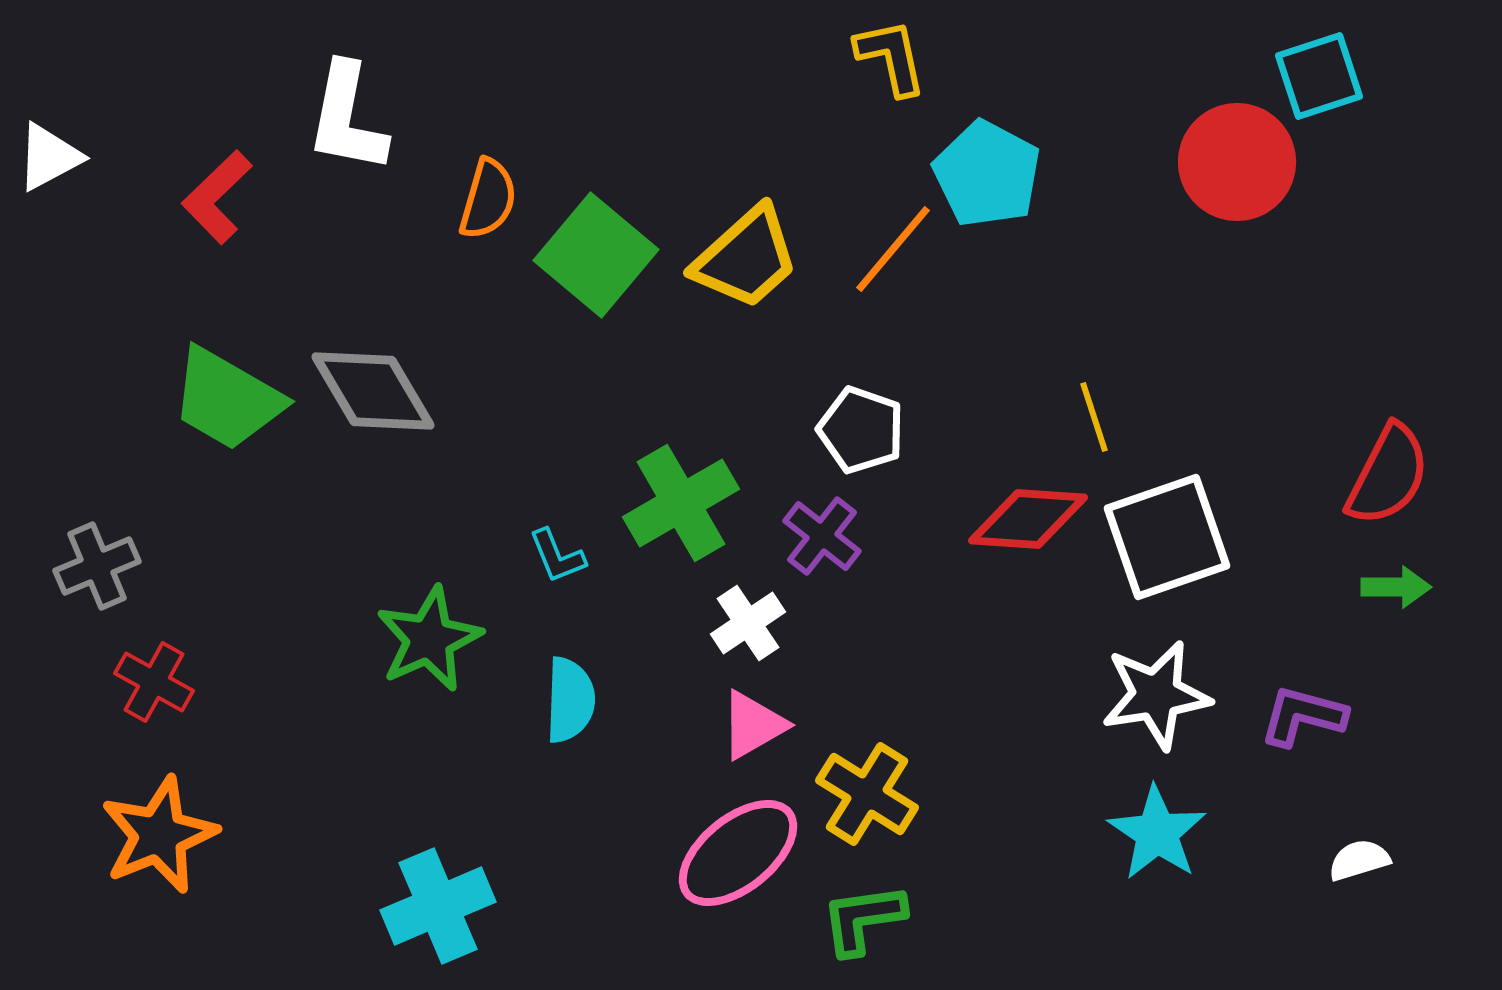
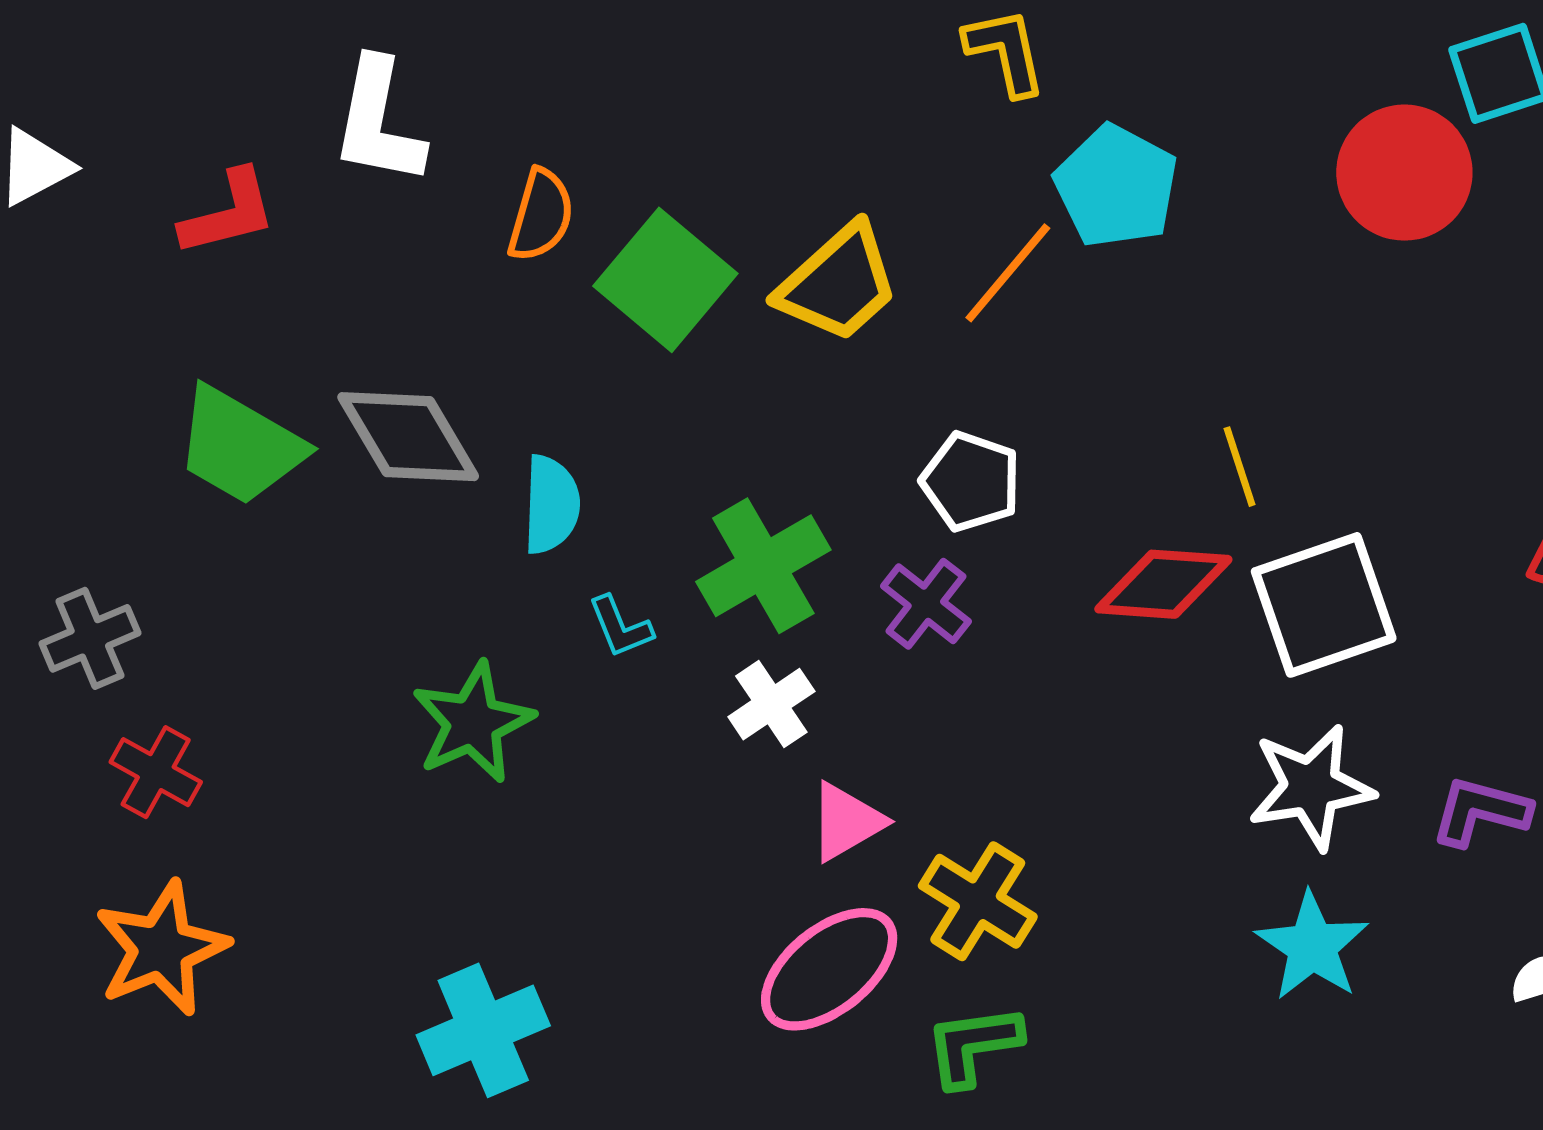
red L-shape: (217, 197) -> (228, 213), turned -150
white cross: (748, 623) -> (771, 704), moved
cyan semicircle: (570, 700) -> (551, 505), moved

